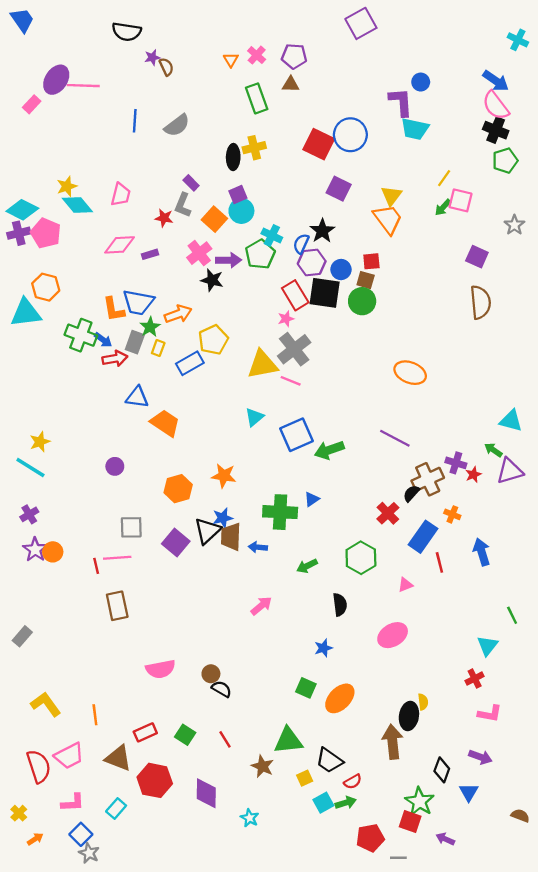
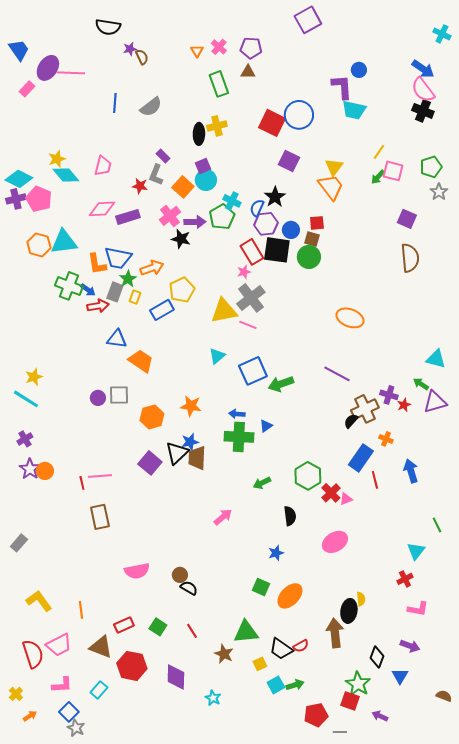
blue trapezoid: (22, 20) -> (19, 50), moved
green pentagon: (505, 161) -> (431, 167), moved
purple rectangle: (150, 254) -> (128, 217), size x1.6
cyan triangle: (26, 313) -> (64, 242), moved
red cross: (388, 513) -> (331, 493), moved
gray square: (131, 527) -> (119, 395), moved
blue arrow: (258, 547) -> (237, 414), moved
red semicircle: (353, 782) -> (301, 646), moved

